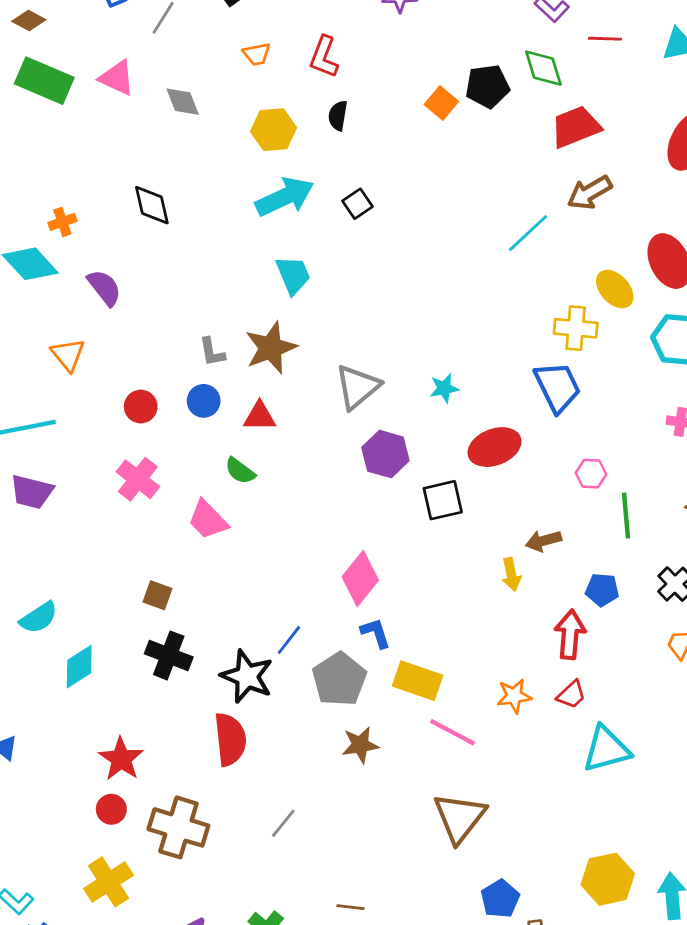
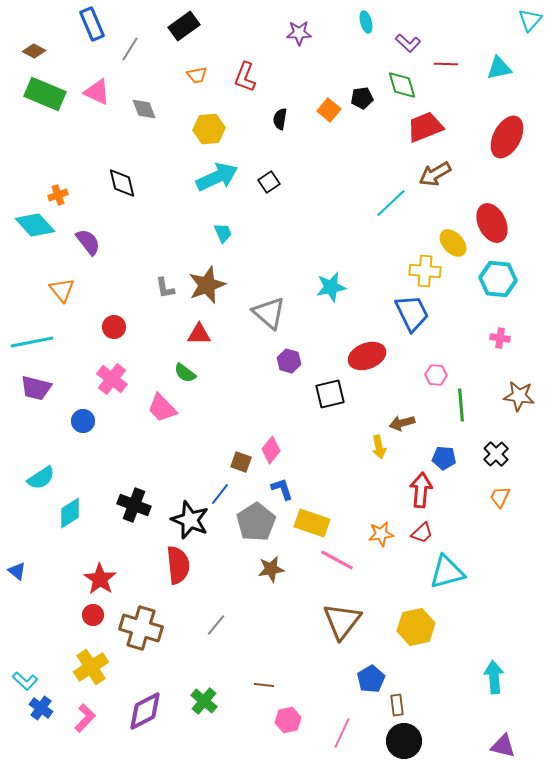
black pentagon: (488, 86) -> (362, 98), size x0.7
black semicircle: (338, 116) -> (280, 119), moved
cyan trapezoid: (293, 275) -> (223, 233), size x0.7
gray triangle: (357, 387) -> (269, 313), turned -39
cyan star: (444, 388) -> (331, 287), moved, size x1.4
blue circle: (204, 401) -> (83, 421), moved
purple hexagon: (385, 454) -> (289, 361), size x0.7
pink diamond: (360, 578) -> (271, 450), size x0.7
brown square: (157, 595) -> (241, 462), moved
yellow hexagon: (608, 879) -> (416, 627), moved

